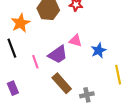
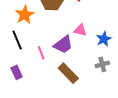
purple rectangle: (13, 88) -> (17, 72), moved
gray cross: (87, 95) -> (102, 64), moved

